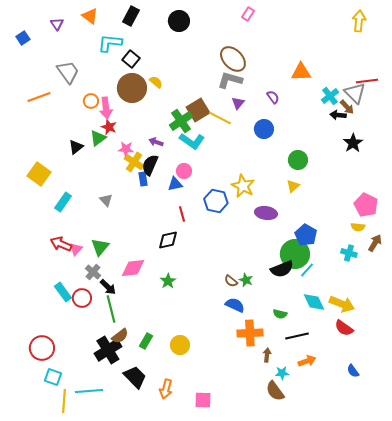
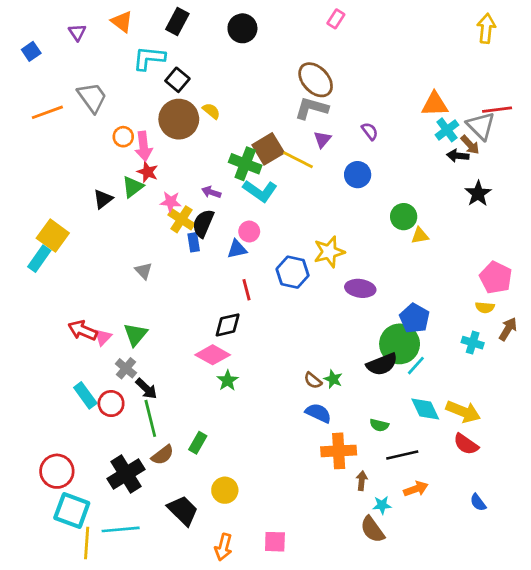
orange triangle: (301, 72) -> (435, 104), moved
orange line: (39, 97) -> (47, 112), moved
green cross: (181, 121) -> (245, 164), turned -35
yellow star: (243, 186) -> (329, 252), turned 30
yellow triangle: (293, 186) -> (420, 236), moved, turned 32
cyan rectangle: (63, 202) -> (39, 259), moved
pink diamond: (133, 268) -> (213, 355), moved, turned 35
green rectangle: (146, 341) -> (198, 443), moved
yellow circle: (180, 345) -> (225, 490), moved
black cross: (108, 350) -> (126, 474), moved
cyan square: (53, 377) -> (72, 511), size x1.5
orange arrow: (166, 389) -> (223, 547), moved

